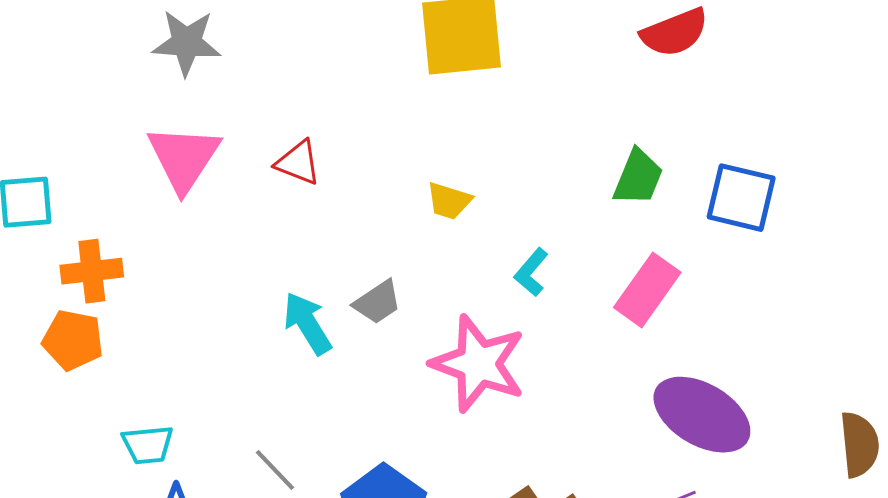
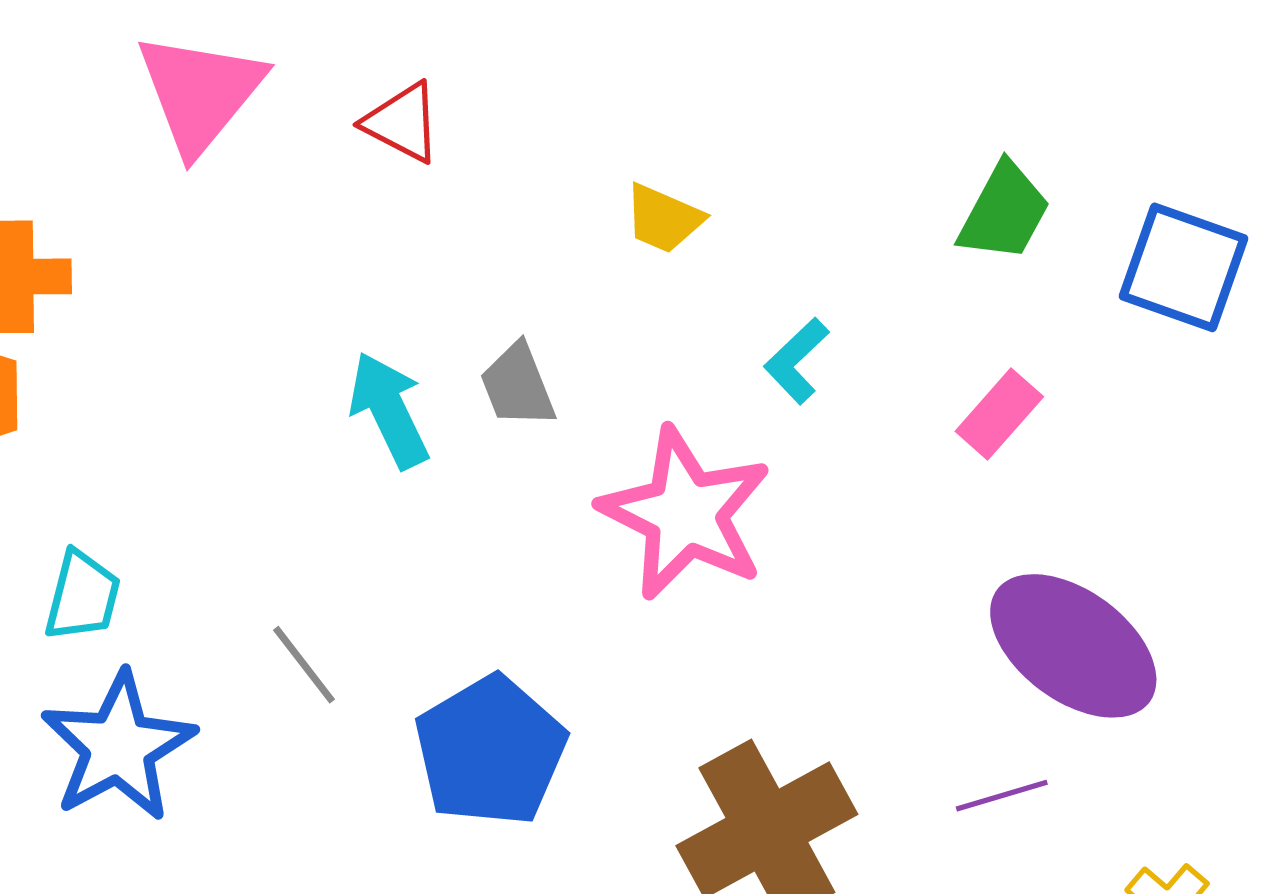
pink rectangle: (647, 290) -> (999, 414), size x0.7
gray trapezoid: (378, 302) -> (518, 385), turned 96
cyan trapezoid: (148, 445) -> (82, 596), turned -76

